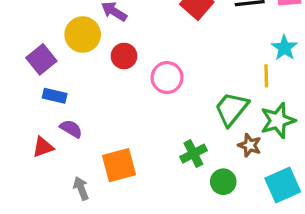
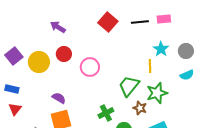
yellow circle: (83, 35) -> (39, 62), moved
blue rectangle: (55, 96) -> (12, 89), moved
purple semicircle: (71, 129) -> (59, 98), moved
red triangle: (43, 147) -> (15, 109), turned -32

